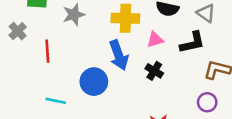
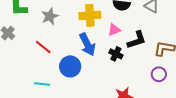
black L-shape: (192, 43) -> (137, 40), moved
red line: (47, 51) -> (43, 47), moved, turned -42

